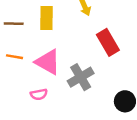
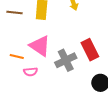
red rectangle: (108, 42) -> (90, 50), moved
orange line: (14, 57) -> (17, 56), moved

